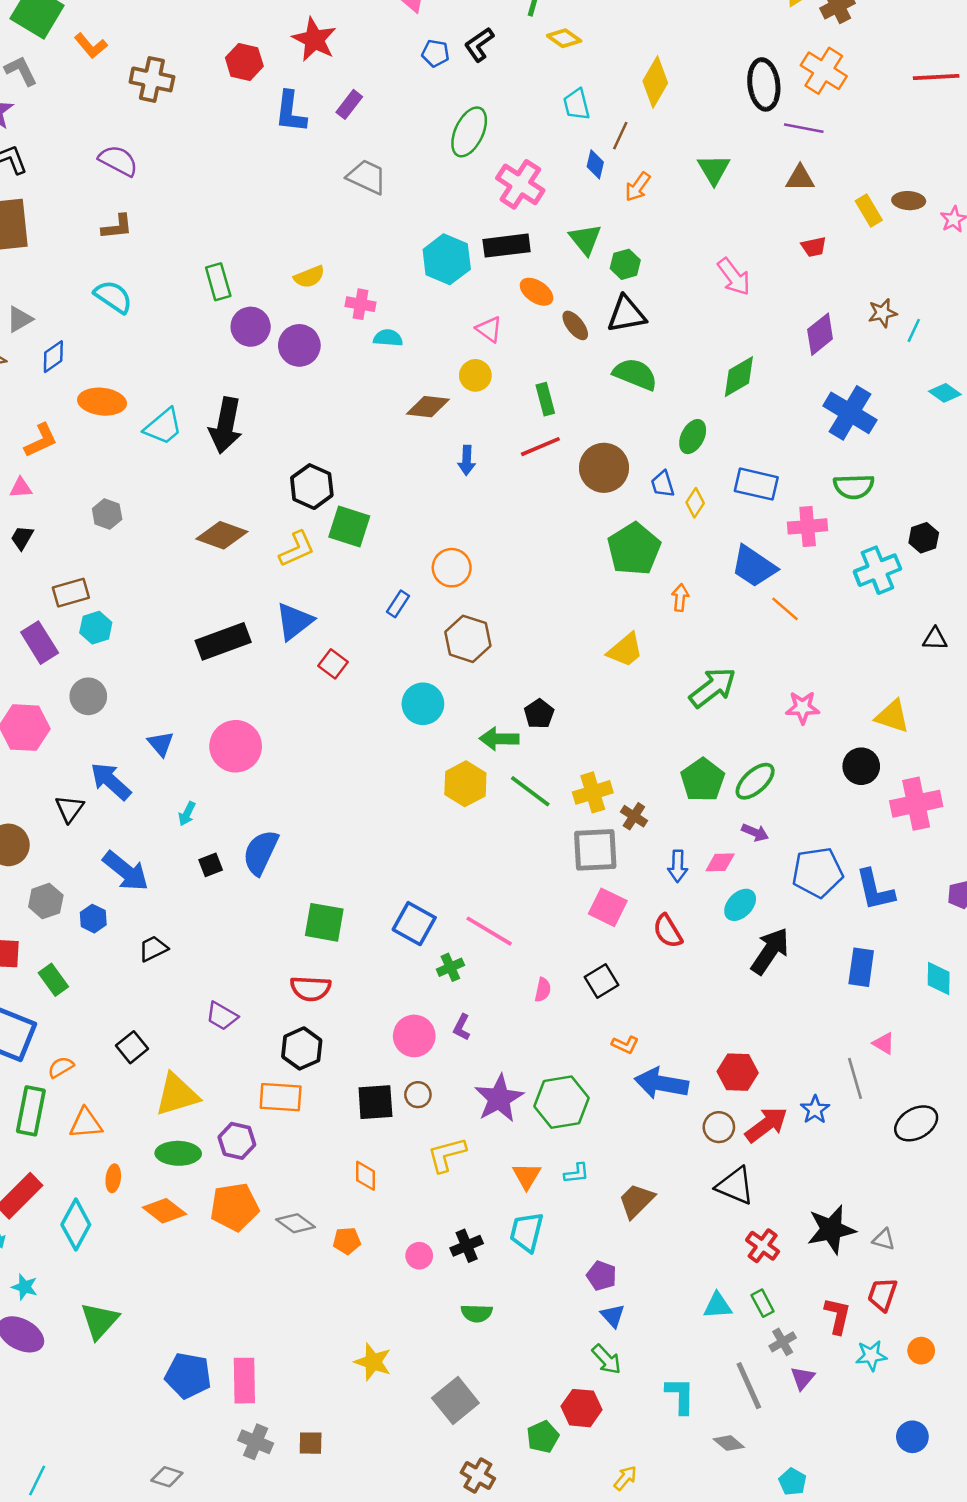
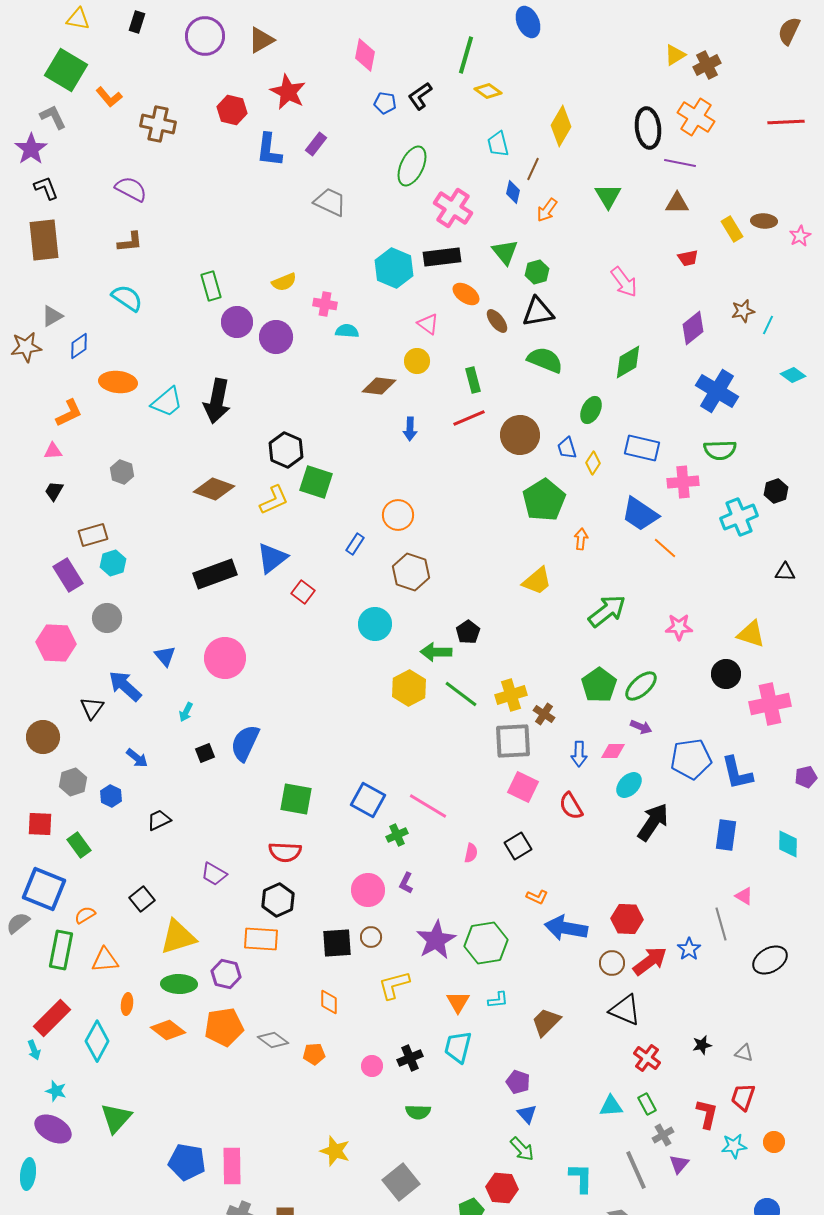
blue arrow: (126, 871) -> (137, 758), size x0.6
black star: (831, 1230) -> (702, 1045), size x0.5

